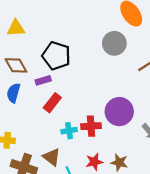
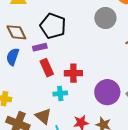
red rectangle: (52, 103) -> (47, 68), turned -66
purple circle: (119, 112) -> (107, 92), moved
red cross: (91, 126) -> (73, 73), moved

